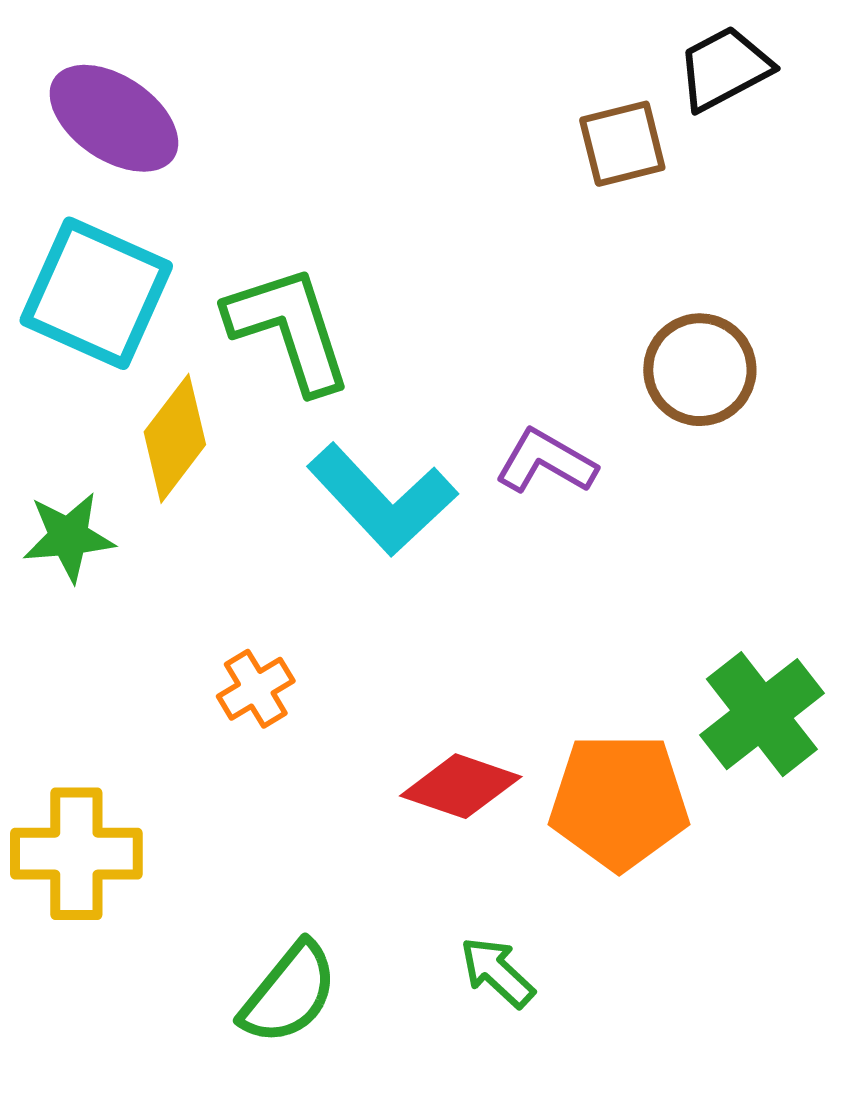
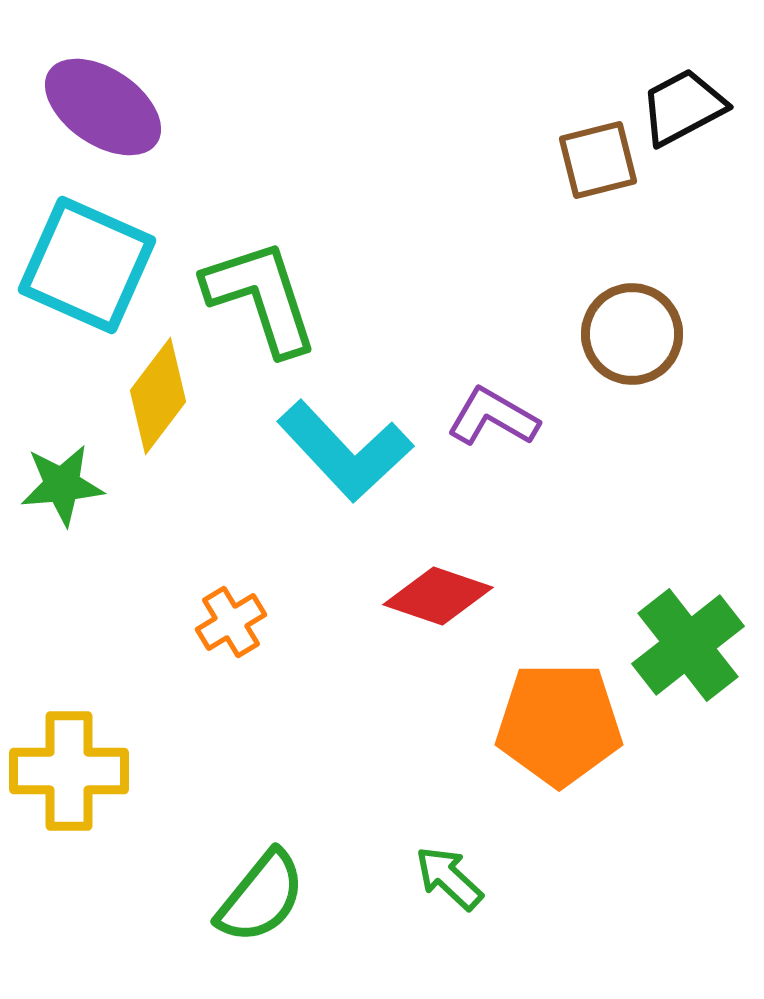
black trapezoid: (724, 68) -> (683, 107), moved
brown square: (622, 144) -> (598, 160), moved
red diamond: (461, 786) -> (438, 596), moved

